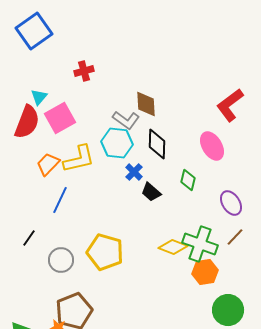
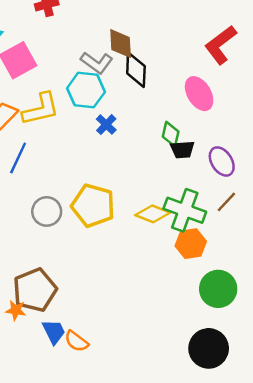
black diamond: (157, 144) -> (136, 70), moved
black trapezoid: (151, 192) -> (182, 150), moved, turned -45
yellow pentagon: (105, 252) -> (93, 206), moved
gray circle: (61, 260) -> (47, 211), moved

